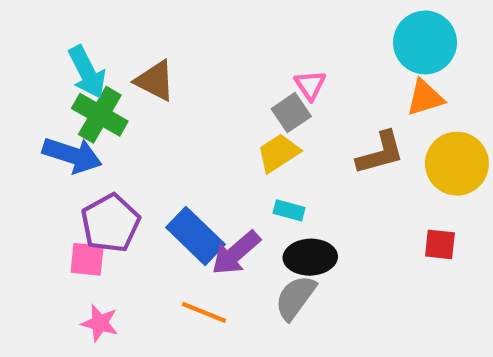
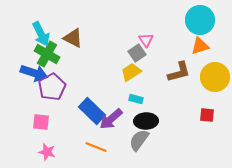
purple pentagon: (110, 223) -> (52, 87), moved

